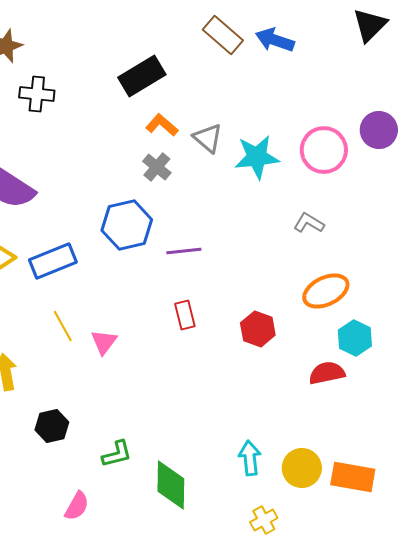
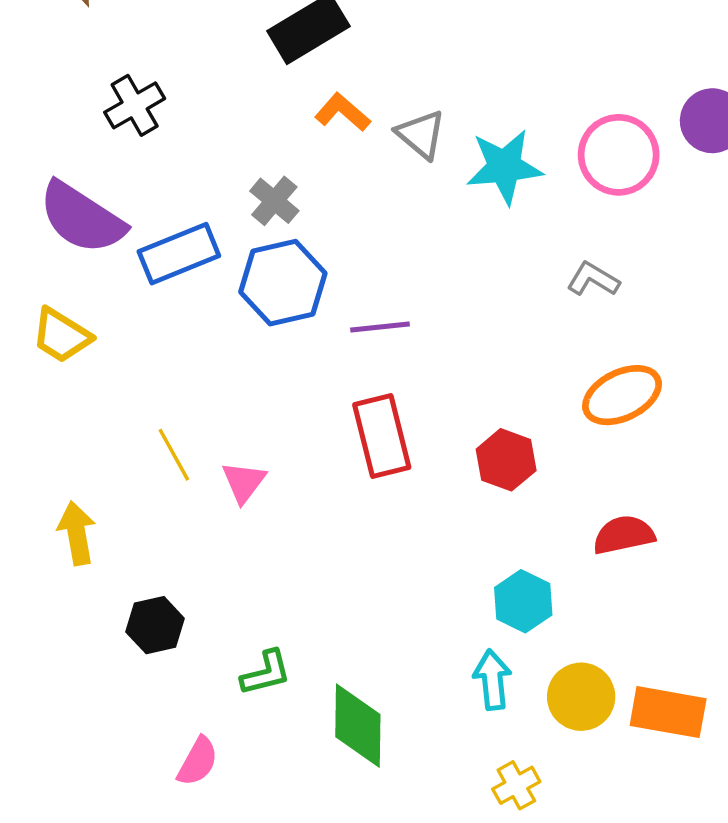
black cross: (37, 94) -> (135, 105), moved, turned -36
gray cross: (157, 167) -> (274, 201), moved
blue rectangle: (53, 261) -> (179, 254), moved
red rectangle: (185, 315) -> (382, 436), size x1.6
cyan hexagon: (355, 338) -> (523, 601), moved

